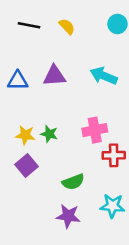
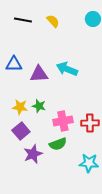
purple triangle: (54, 76) -> (39, 74), moved
cyan arrow: (104, 76) -> (67, 69), moved
pink cross: (95, 130) -> (63, 121), moved
purple star: (68, 216) -> (33, 154), moved, turned -30

